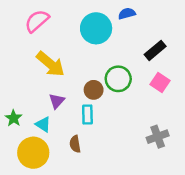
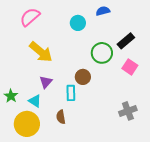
cyan circle: (96, 28) -> (78, 23), size x0.6
green circle: (118, 79) -> (102, 53), moved
brown circle: (94, 90) -> (83, 77), moved

